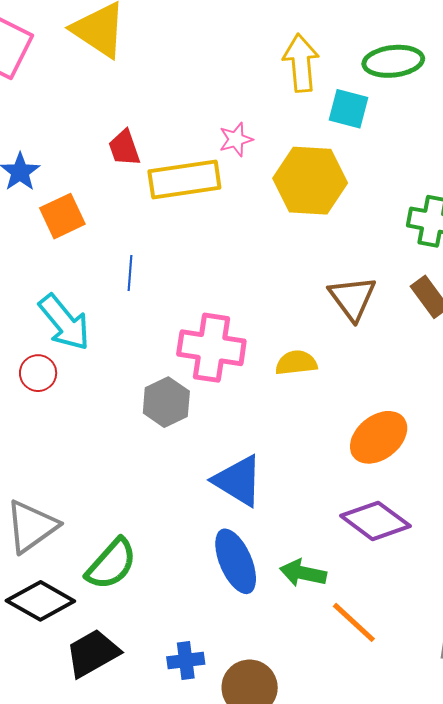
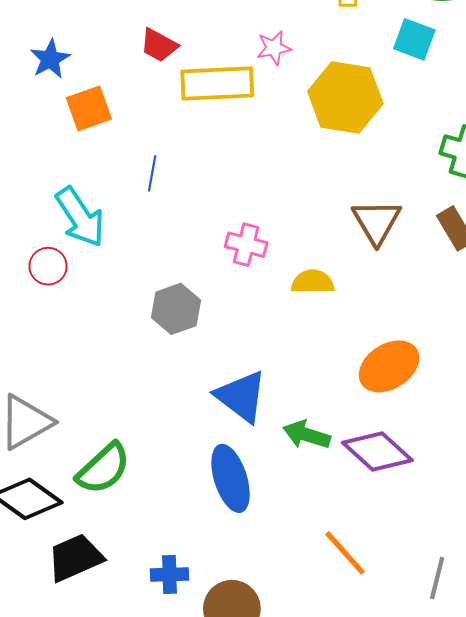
cyan square: (349, 109) -> (414, 39), moved
red trapezoid: (124, 148) -> (159, 45), turned -48
pink cross: (211, 348) -> (246, 245), moved, size x0.6
green arrow: (303, 573) -> (307, 435), moved

